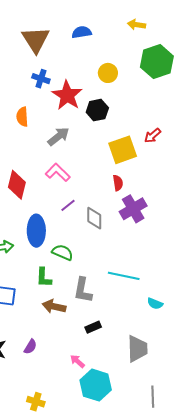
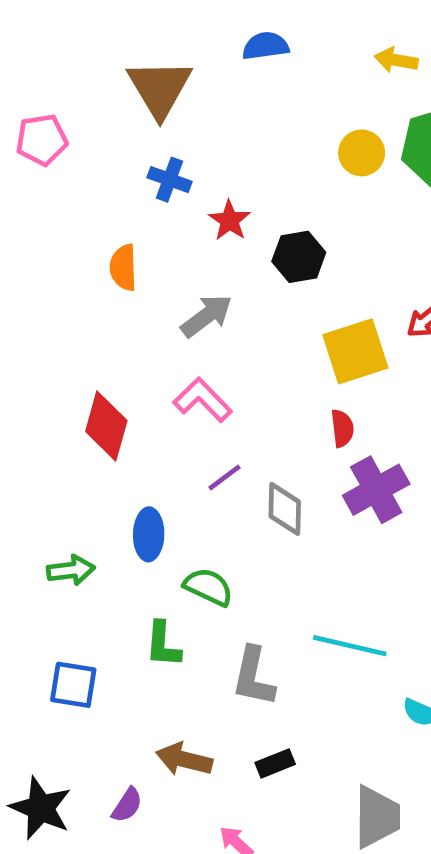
blue semicircle: (82, 32) -> (266, 46), moved
yellow circle: (108, 73) -> (362, 153), moved
red star: (67, 95) -> (229, 220), size x0.6
blue ellipse: (36, 231) -> (149, 534), size x0.7
brown arrow: (54, 306) -> (184, 759), moved

